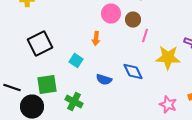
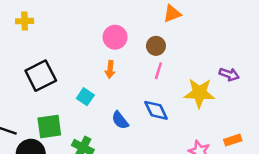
pink circle: (111, 14) -> (115, 37), moved
pink line: (145, 36) -> (158, 71), moved
blue semicircle: (104, 80) -> (120, 120), turned 35

